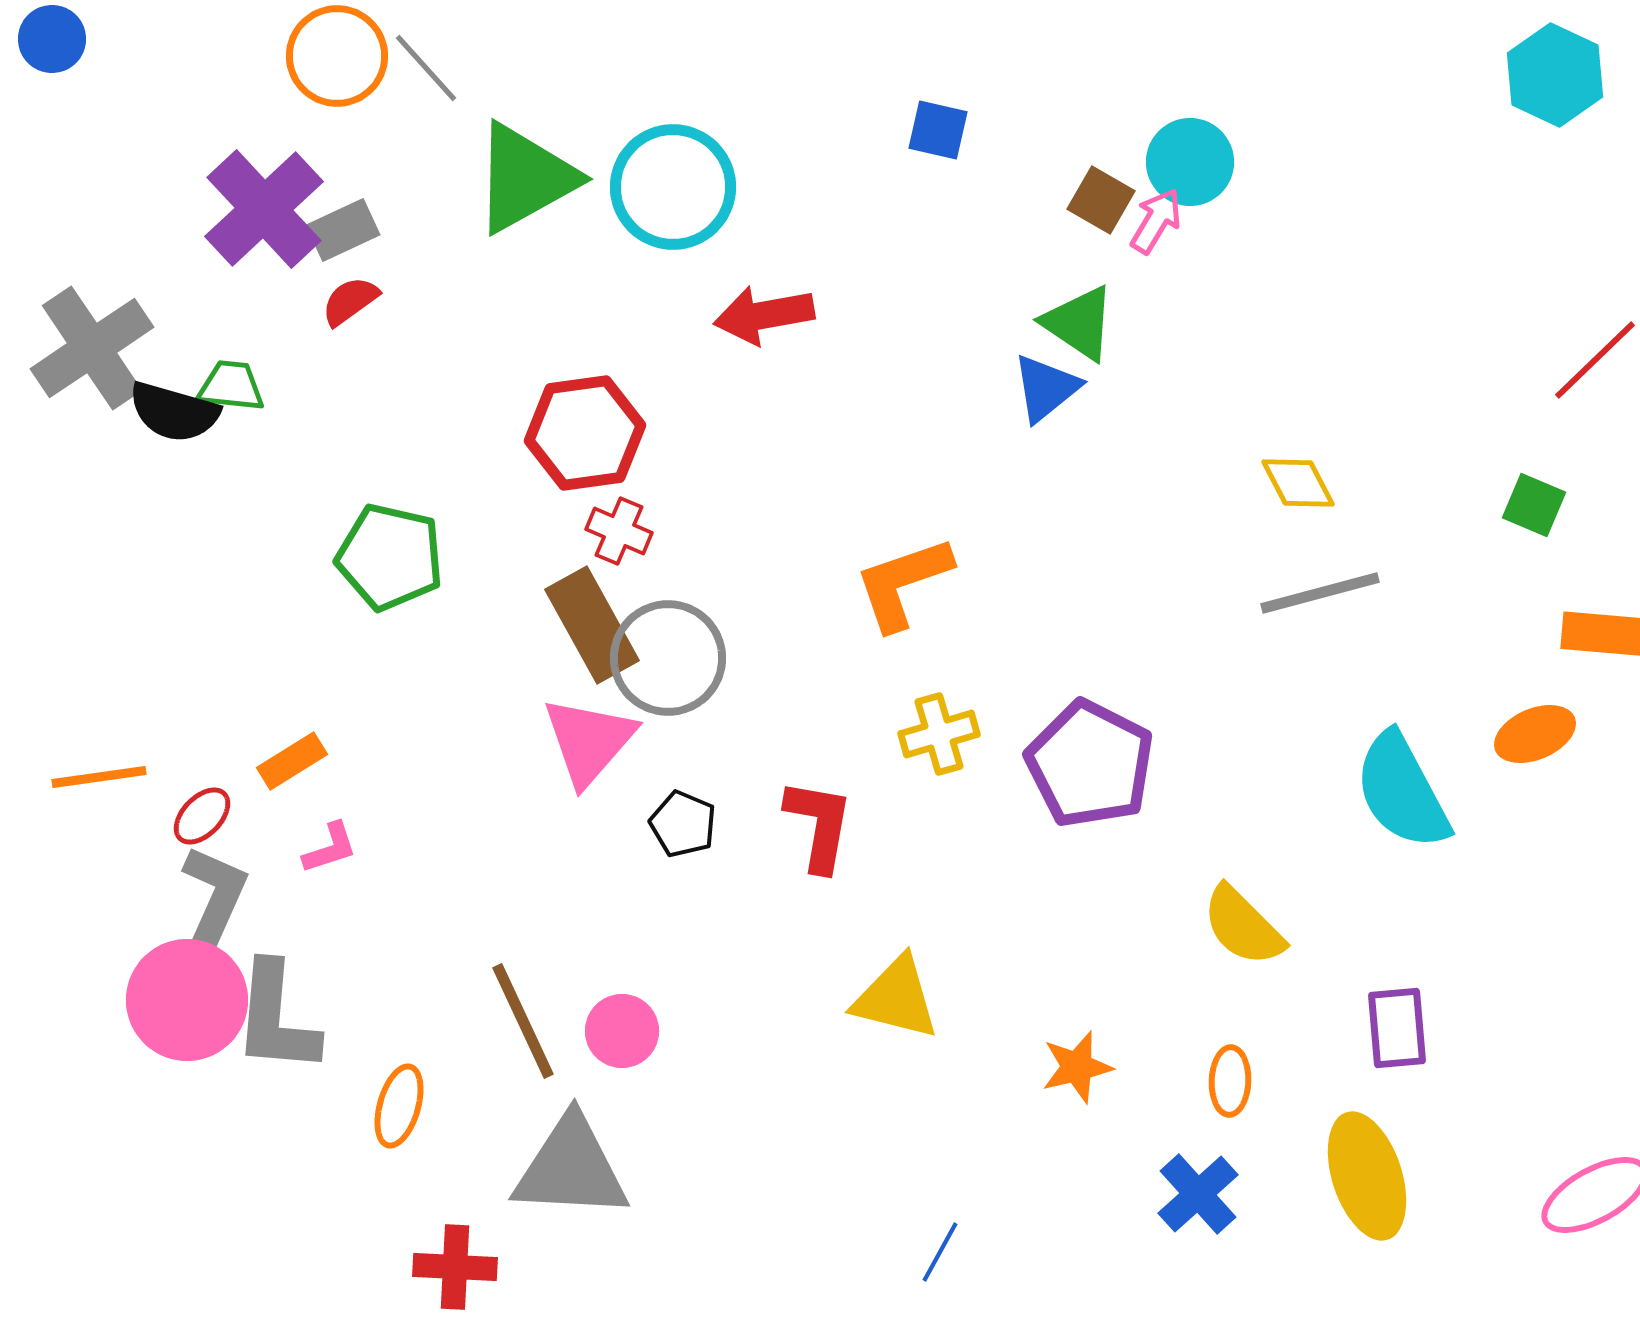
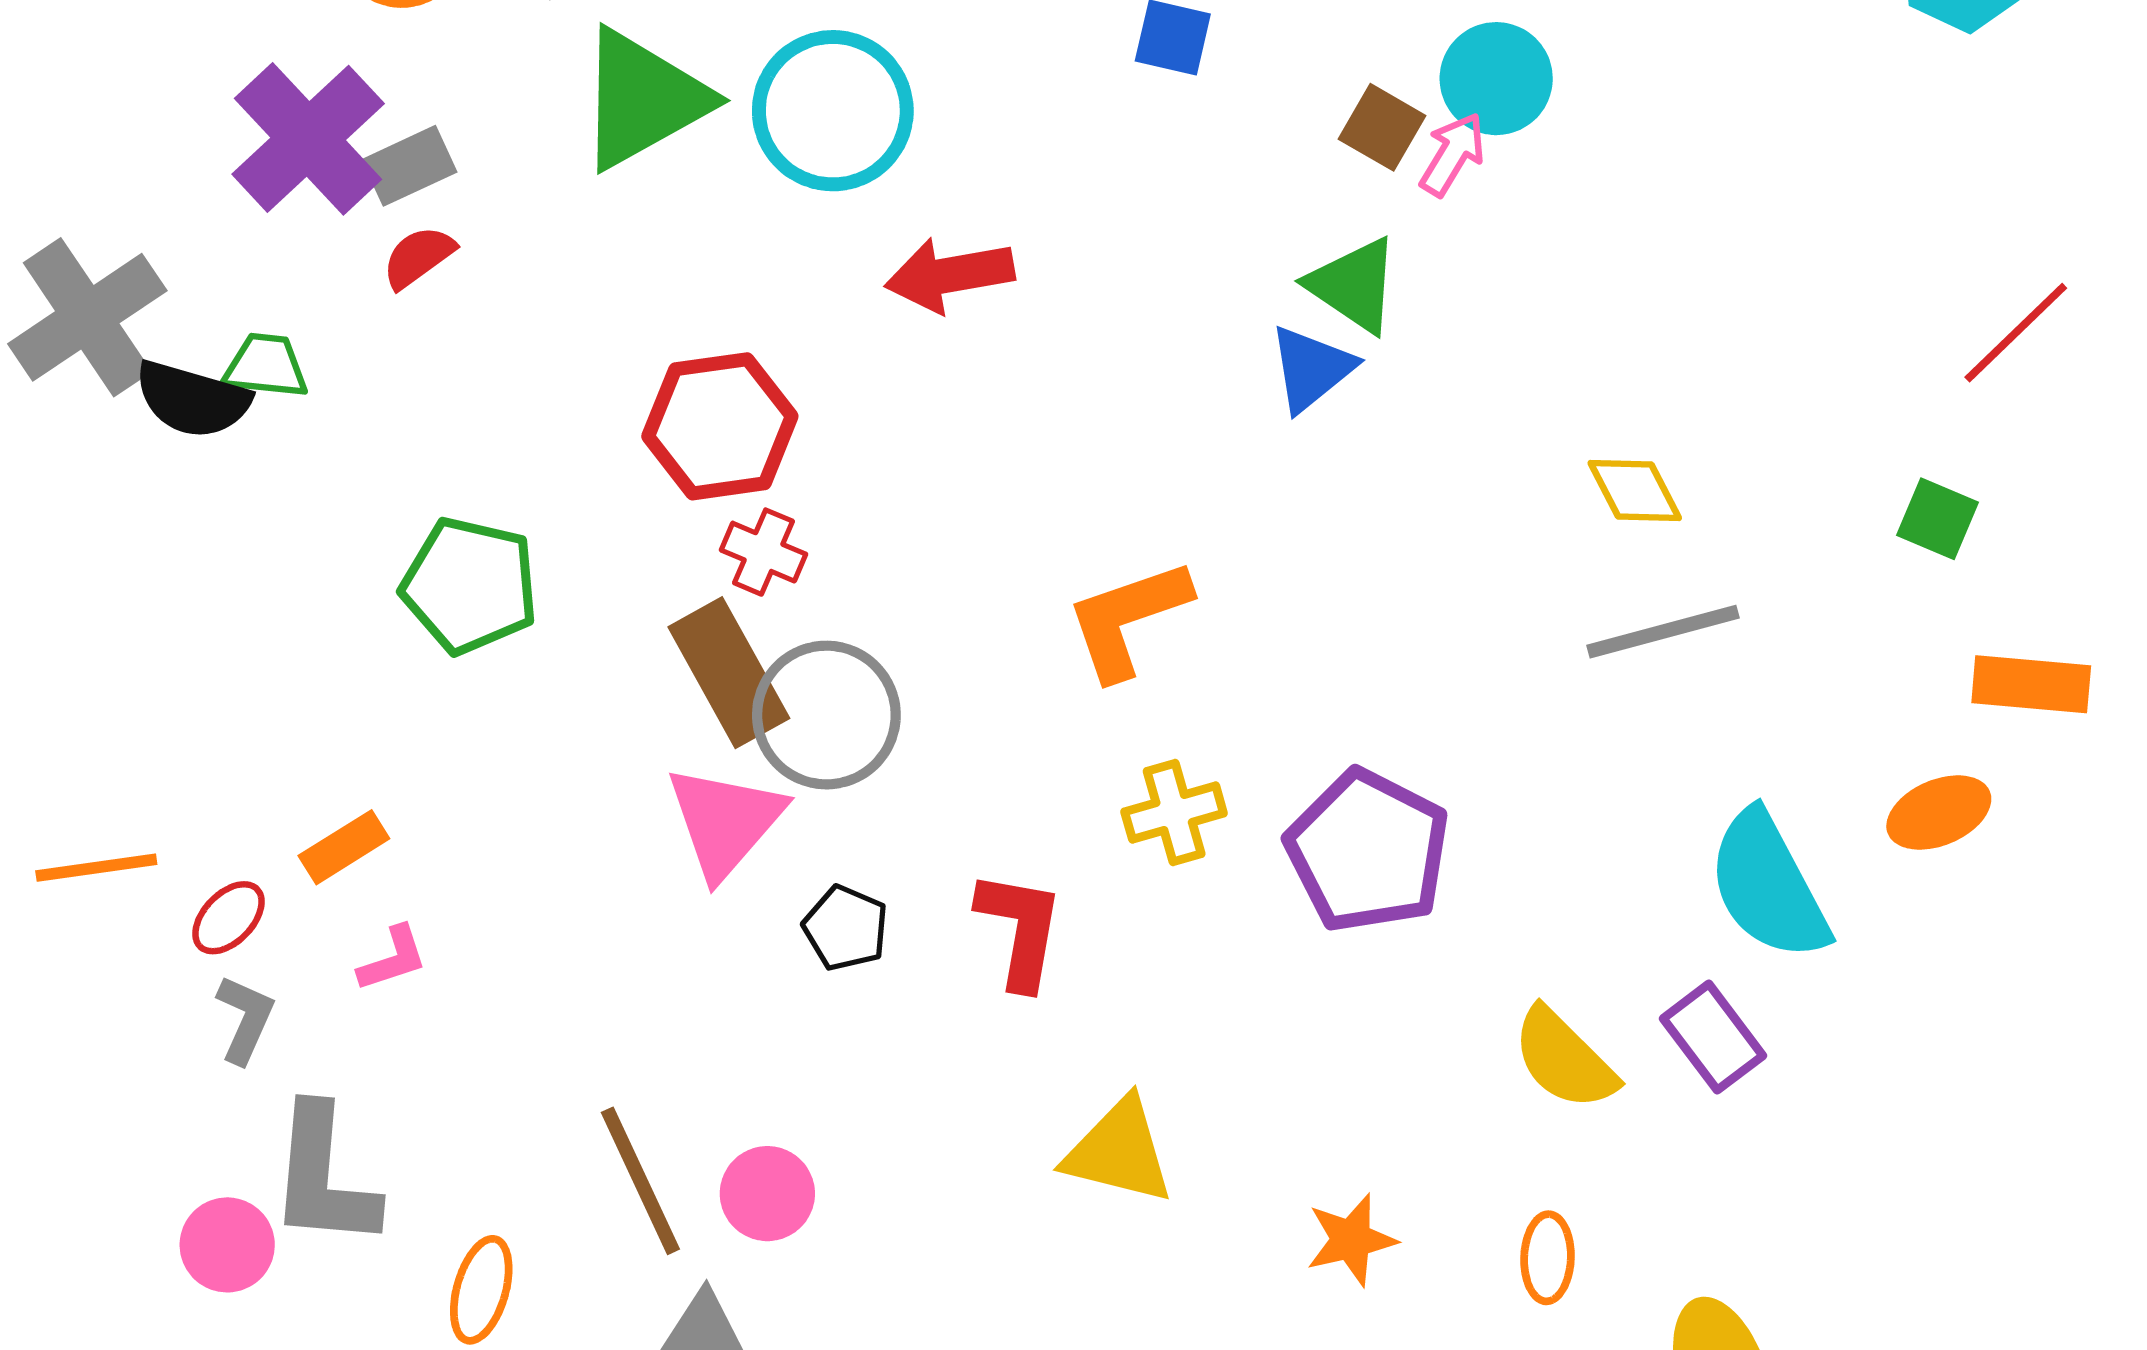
gray L-shape: (215, 895) -> (245, 1019), size x0.7
pink circle: (187, 1000) -> (227, 1245), moved, size x0.6
purple rectangle: (1397, 1028) -> (1713, 1037), moved, turned -32

